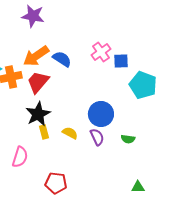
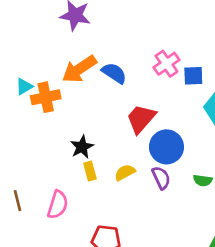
red trapezoid: (38, 82) -> (141, 119), moved
black star: (38, 114) -> (82, 147), size x0.7
yellow semicircle: (70, 133) -> (125, 172), turned -56

